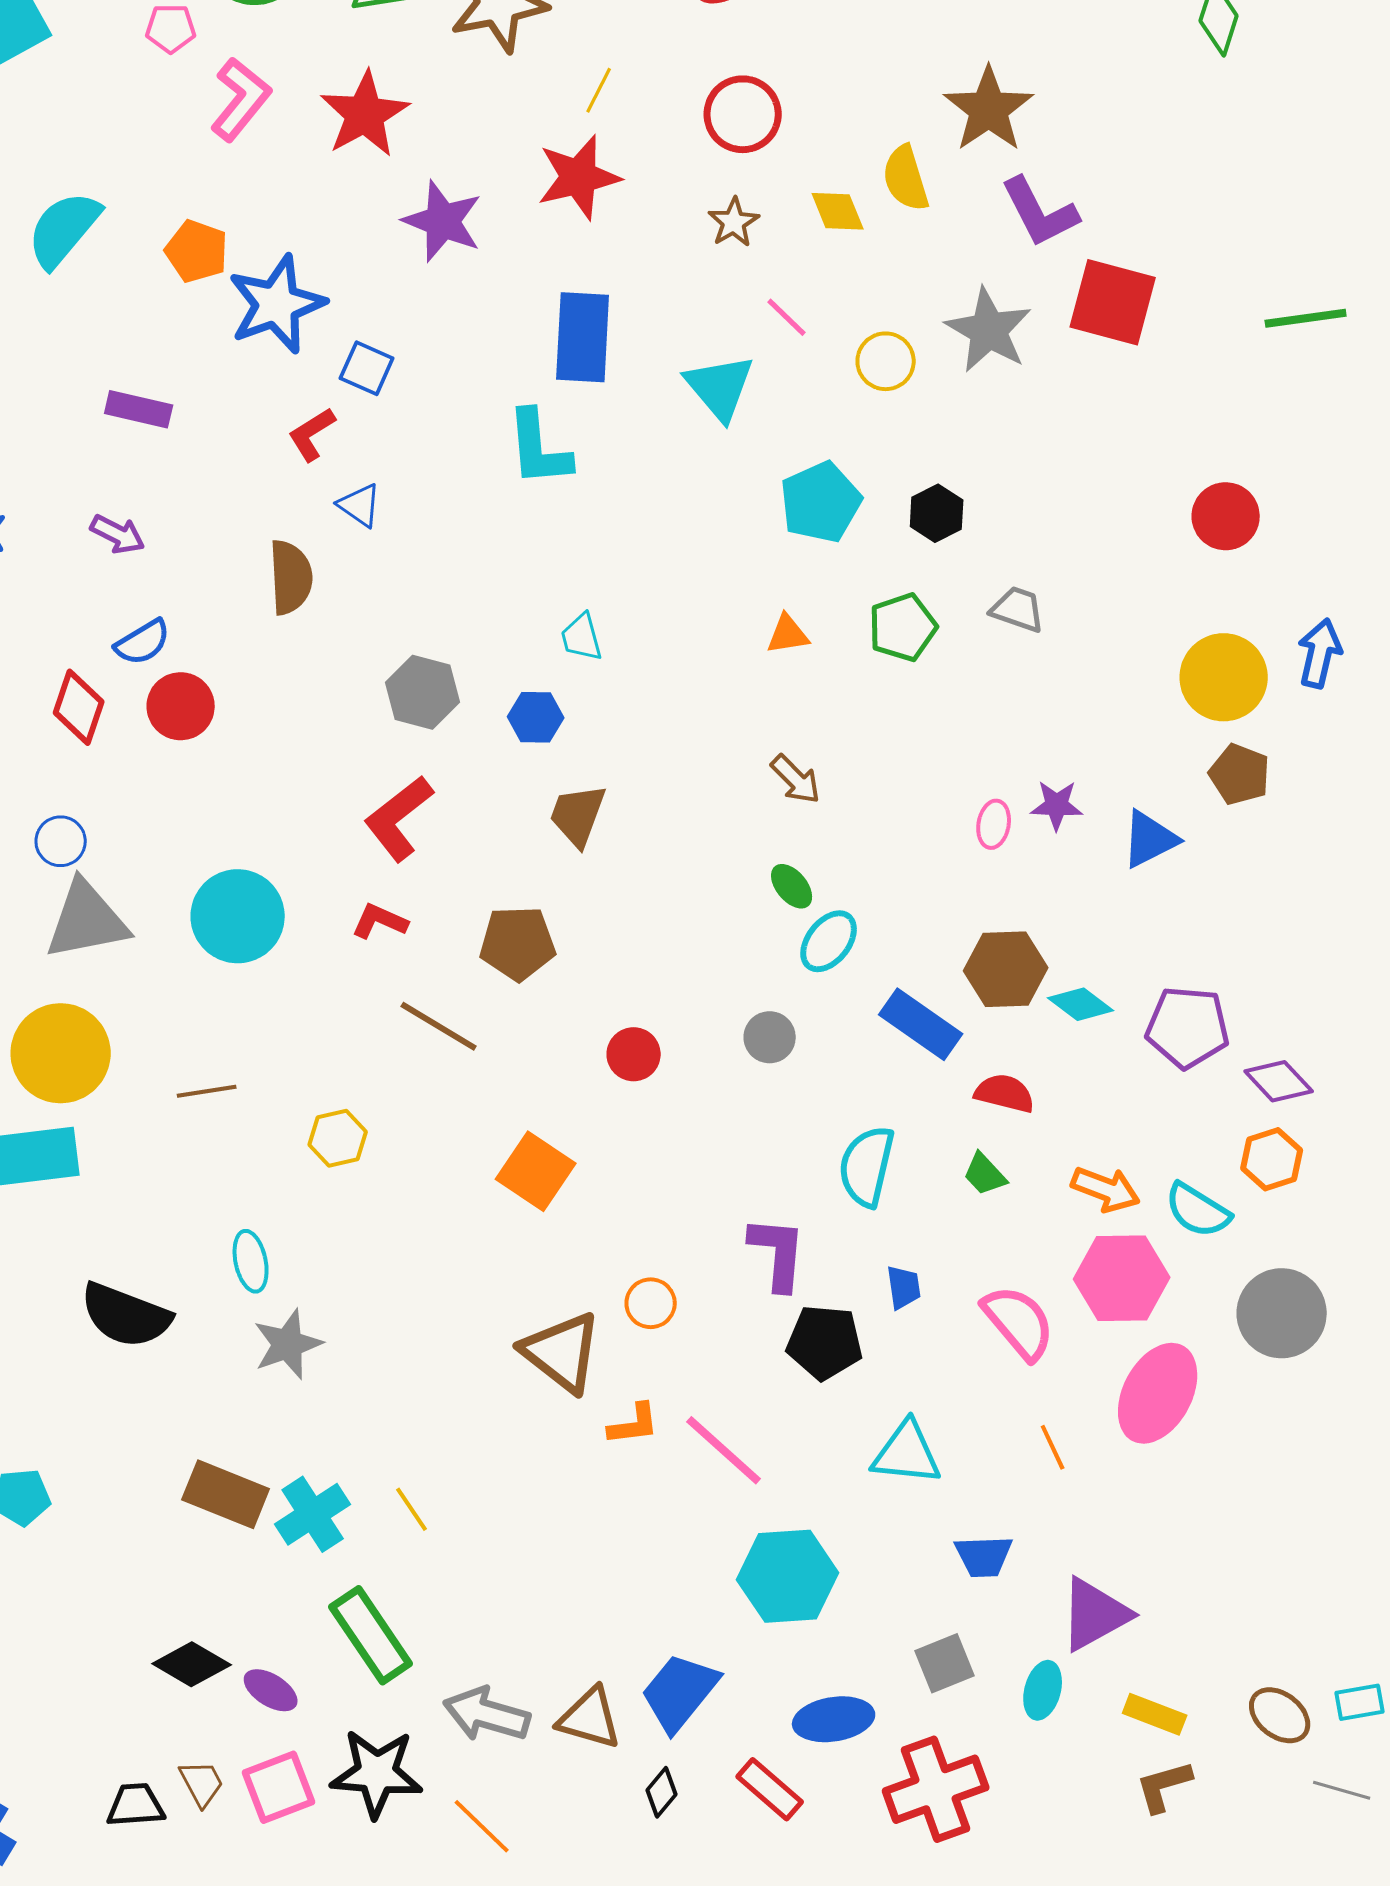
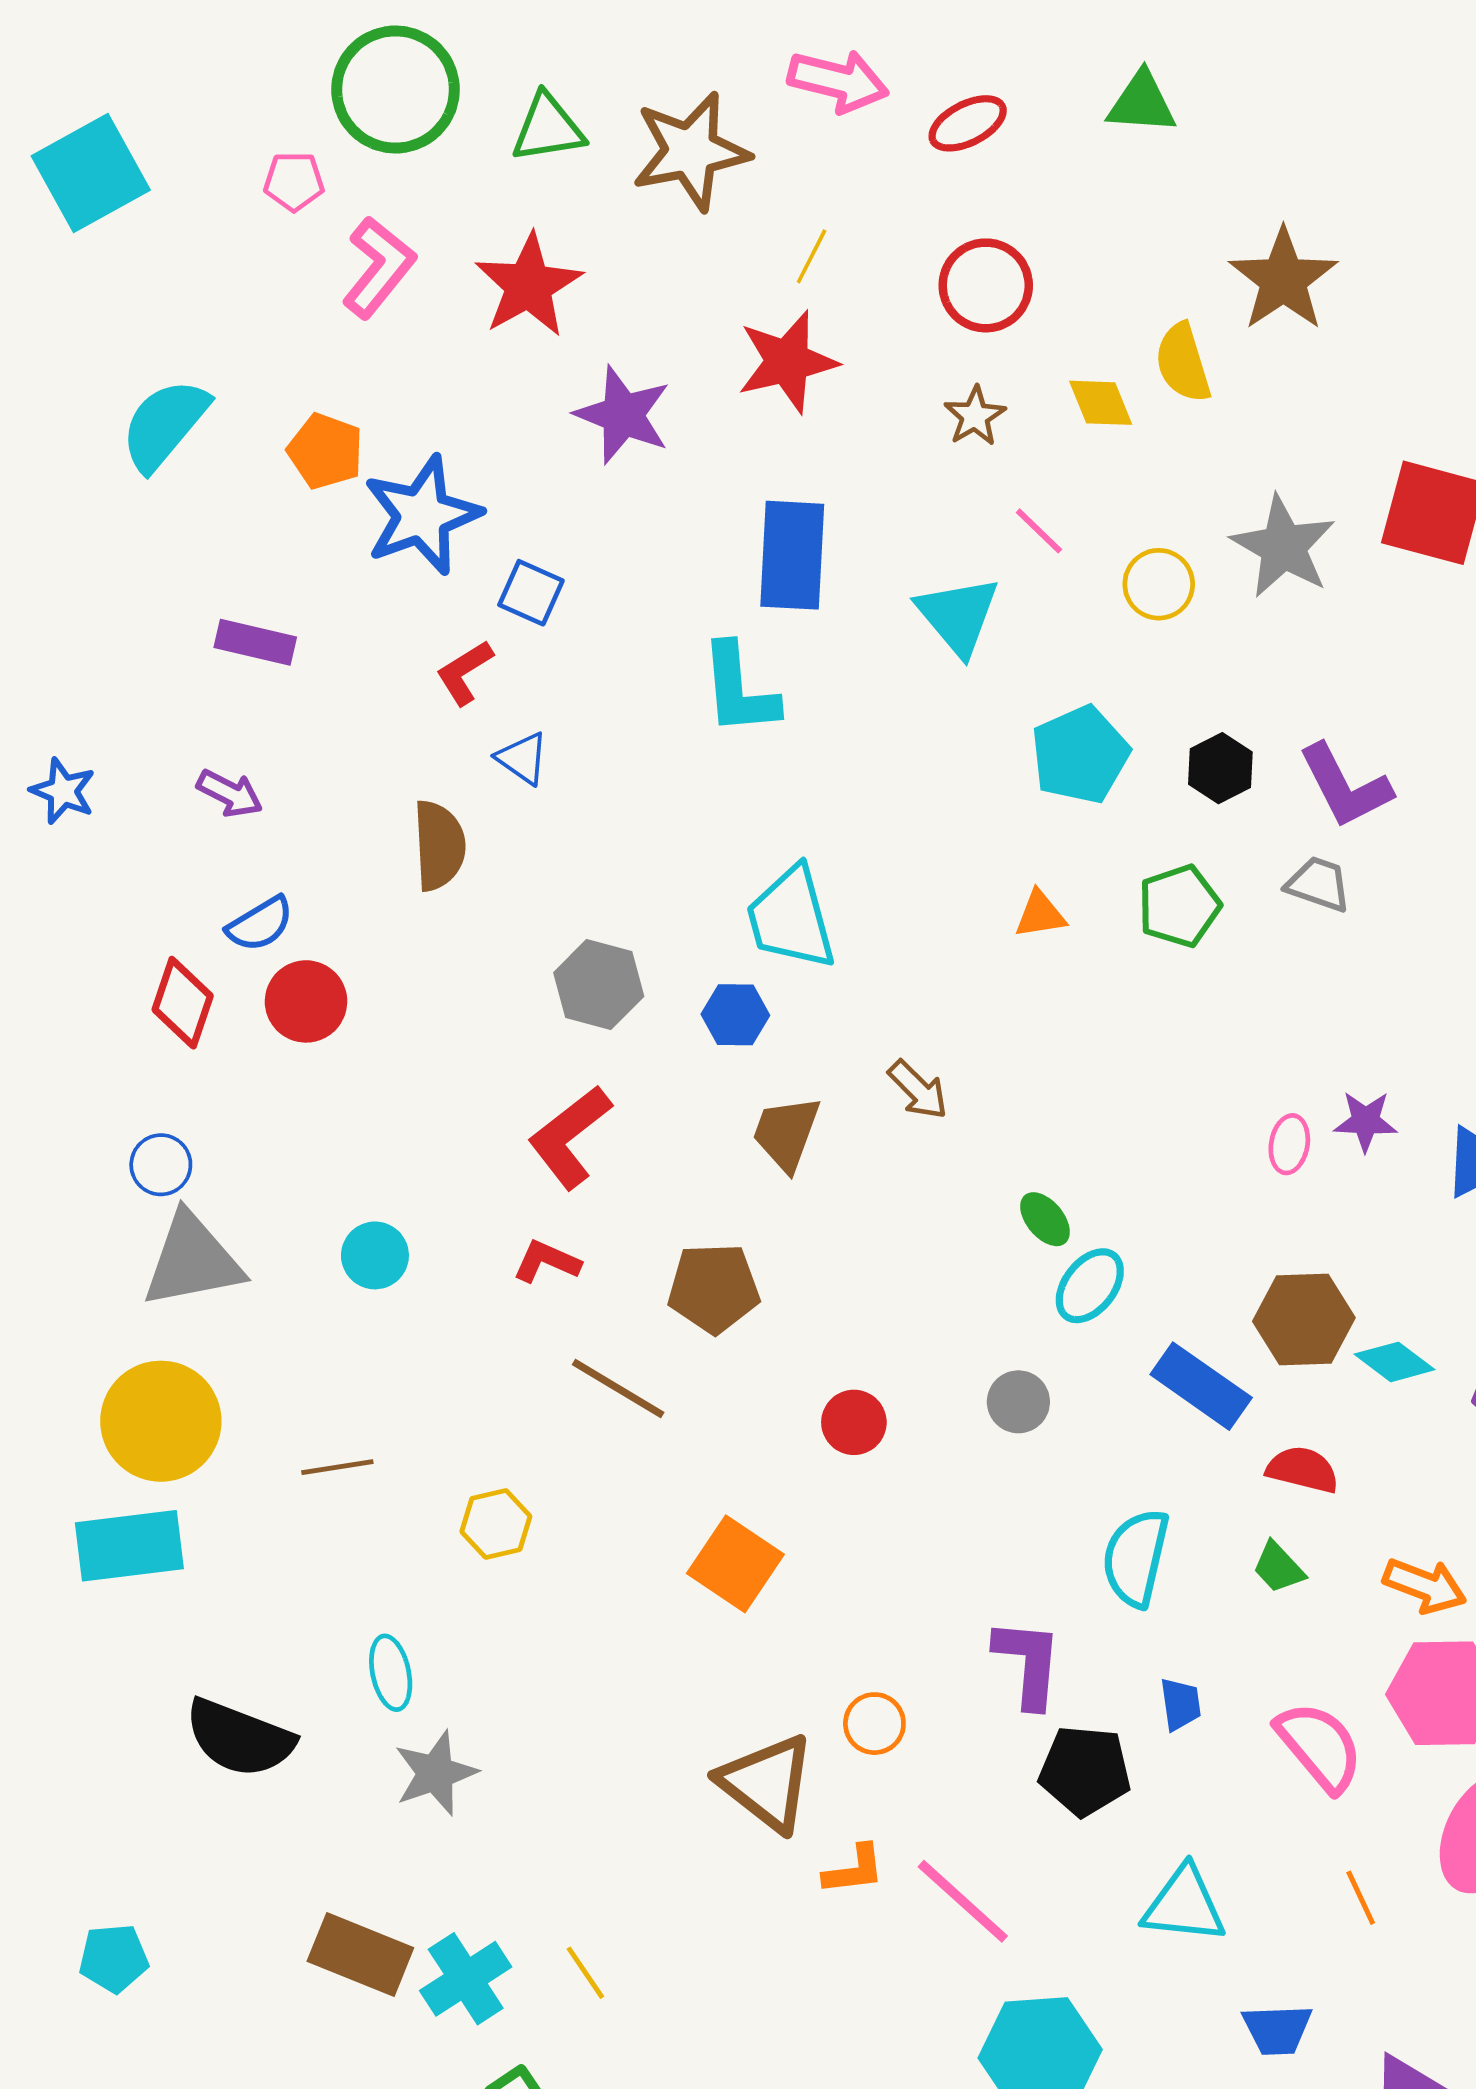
purple L-shape: (1040, 212) -> (1345, 786), moved
cyan trapezoid: (582, 637) -> (791, 918), size x1.8
brown arrow: (796, 779) -> (918, 1090), moved
cyan circle: (238, 916) -> (375, 1255), size x0.6

